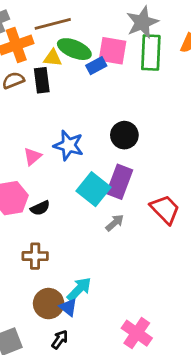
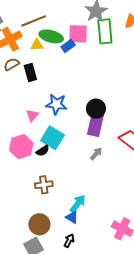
black rectangle: (42, 80) -> (30, 73), moved
black circle: (124, 135) -> (96, 109), moved
cyan square: (94, 189) -> (52, 138), moved
brown circle: (49, 304) -> (39, 224), moved

